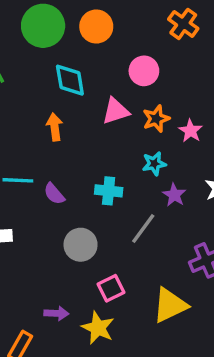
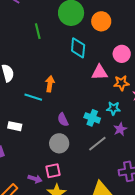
orange arrow: (55, 127) -> (50, 84), moved
cyan cross: (109, 191) -> (92, 118), moved
purple semicircle: (54, 194) -> (63, 120), moved
pink square: (111, 288) -> (53, 171), moved

